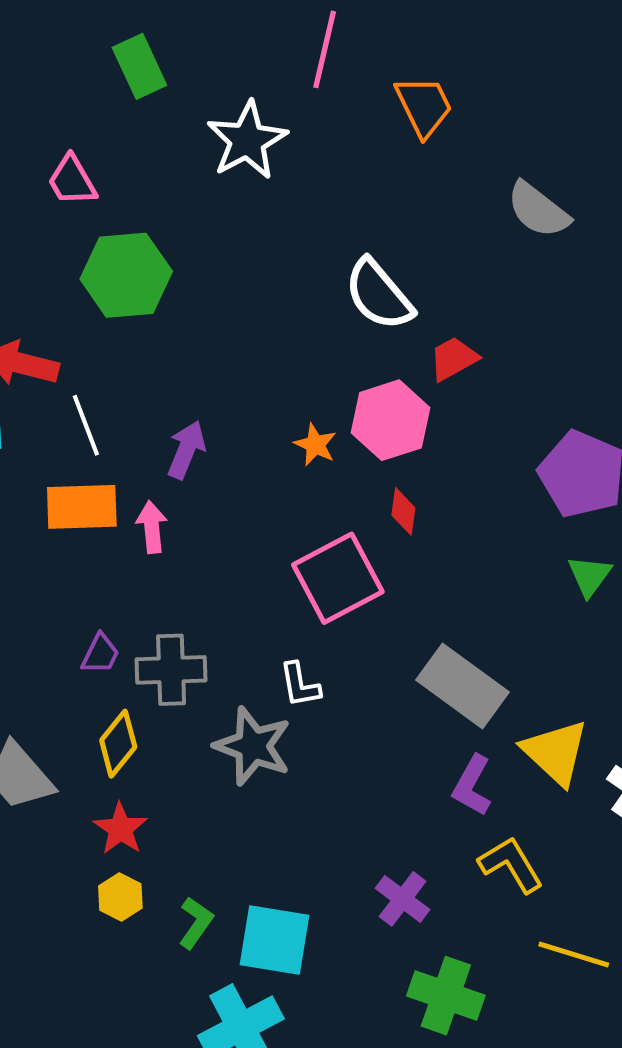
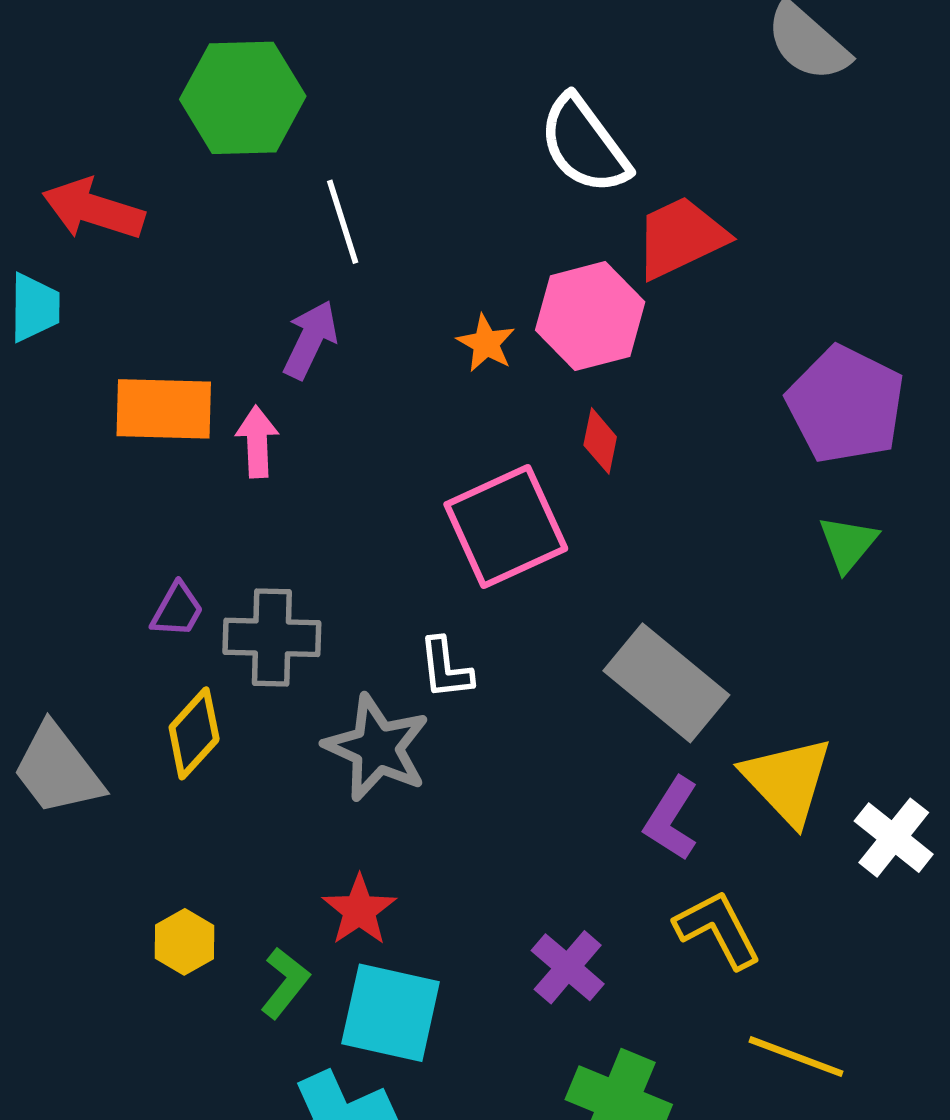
red trapezoid: (454, 359) -> (681, 237), size x1.4
white line: (86, 425) -> (343, 222), moved
red star: (120, 829) -> (359, 910), moved

